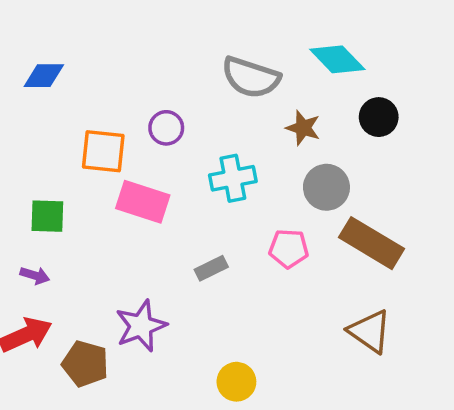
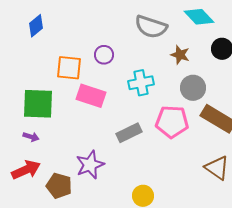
blue diamond: (44, 76) -> (36, 26), turned -40
green square: (47, 216) -> (38, 104), size x1.6
pink pentagon: (289, 248) -> (172, 122), size x1.5
gray rectangle: (211, 268) -> (129, 133), size x1.4

